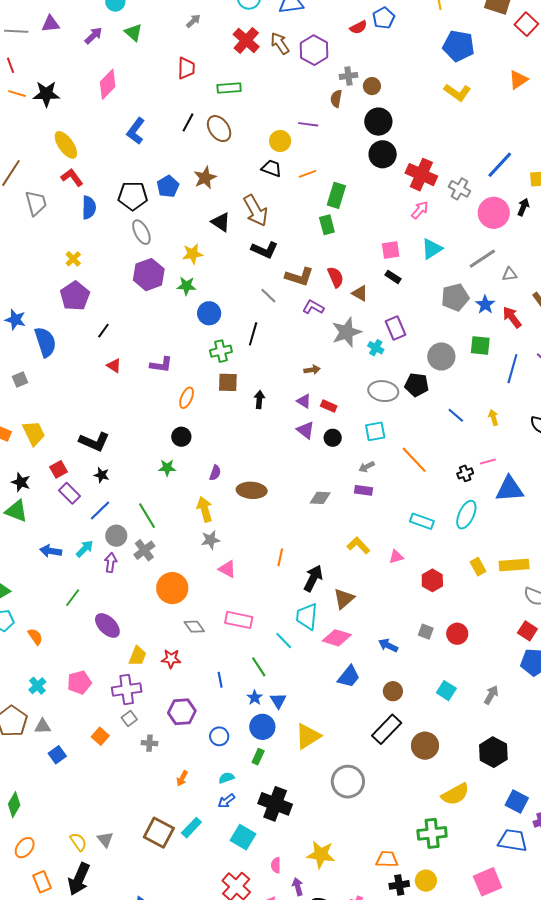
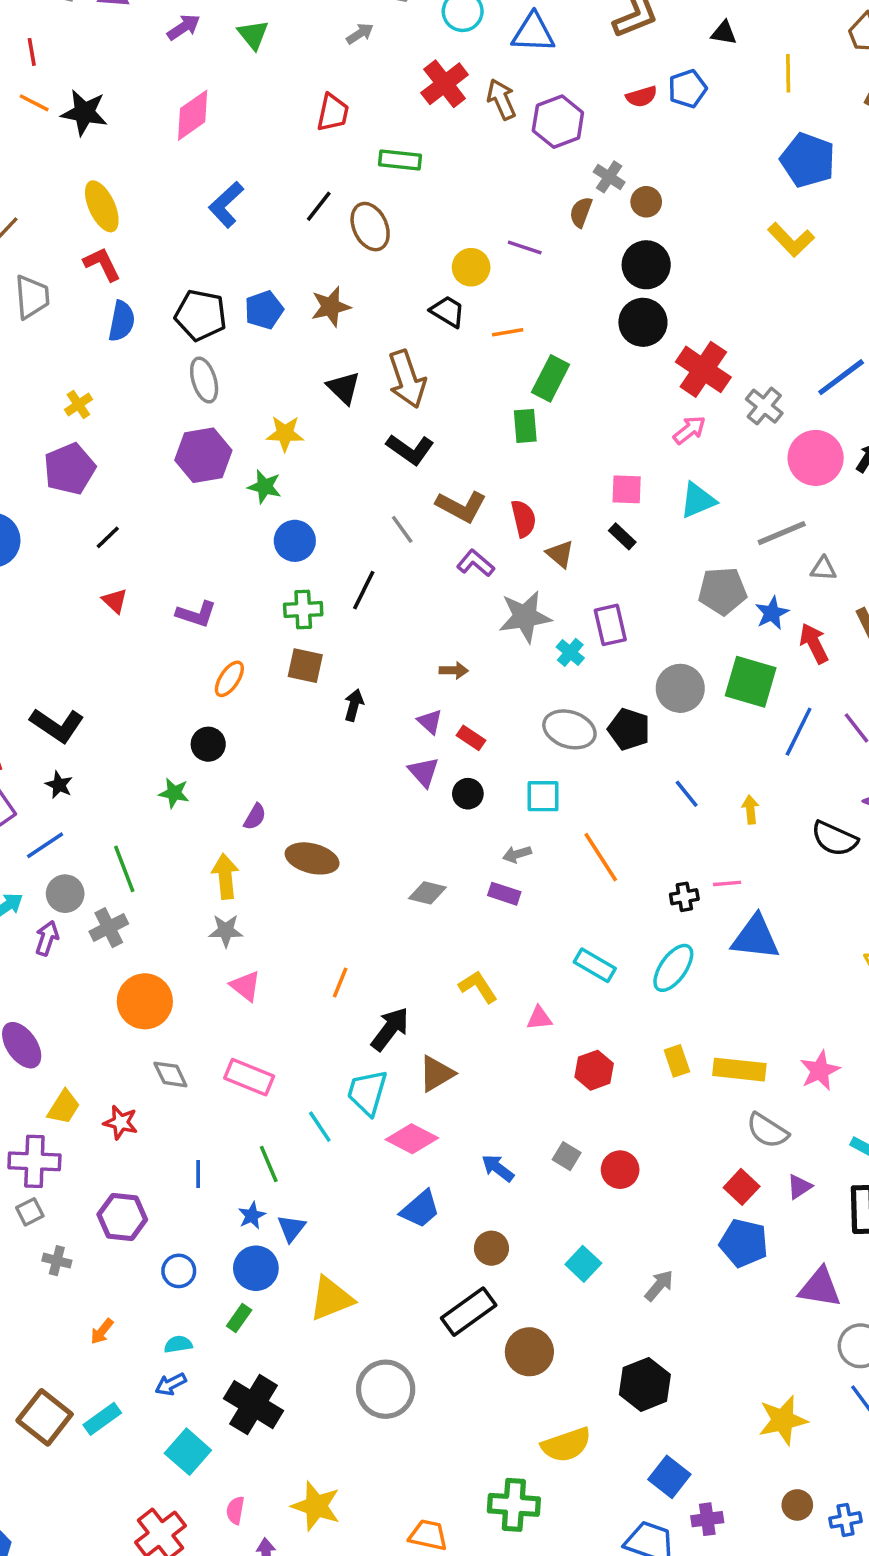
gray cross: (348, 76) -> (609, 177), turned 30
green square: (480, 346) -> (751, 682), size x1.4

